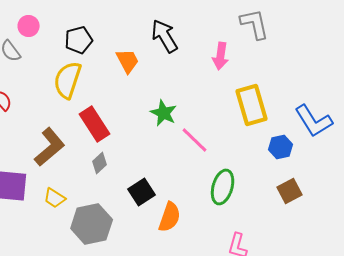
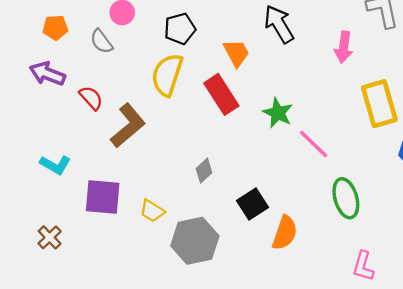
red rectangle: (95, 124) -> (221, 94), moved
brown L-shape: (50, 147) -> (128, 126), moved
green ellipse: (223, 187) -> (346, 198), turned -32

